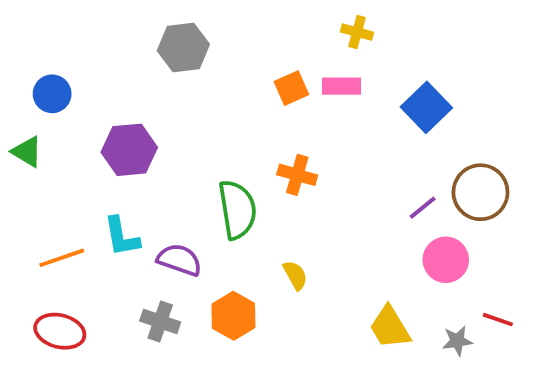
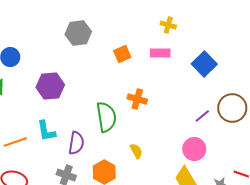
orange square: (291, 88) -> (122, 54), moved
purple semicircle: (179, 260) -> (76, 143), turned 80
pink circle: (446, 260) -> (194, 149), moved

